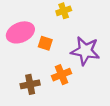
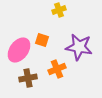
pink ellipse: (20, 32) -> (19, 50), moved, turned -30

